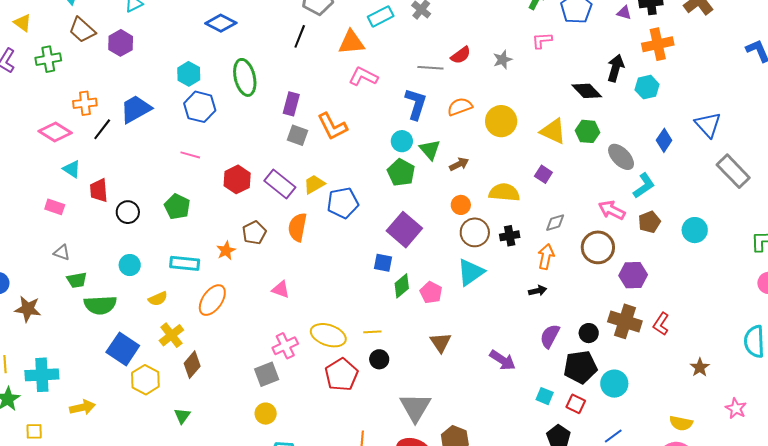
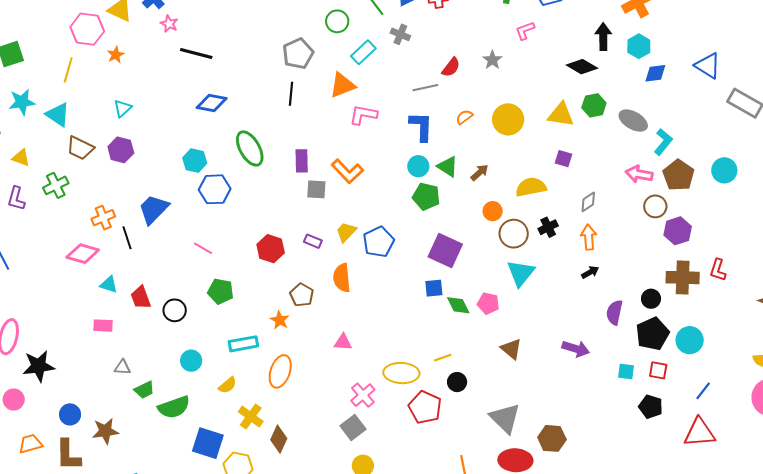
orange semicircle: (460, 107) -> (464, 117), size x0.7
black line: (102, 129) -> (127, 238), turned -40
blue diamond: (664, 140) -> (655, 73), moved, turned 65
pink line: (190, 155) -> (203, 248), moved, turned 30
purple rectangle: (280, 184) -> (313, 241), size x0.6
brown pentagon: (649, 222) -> (679, 175), size x1.4
brown circle: (598, 247) -> (655, 206), moved, size x0.7
green diamond: (402, 286) -> (458, 305), turned -60

